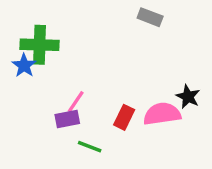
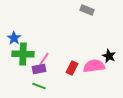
green cross: (40, 45) -> (23, 54), moved
green line: (90, 147) -> (39, 86), moved

